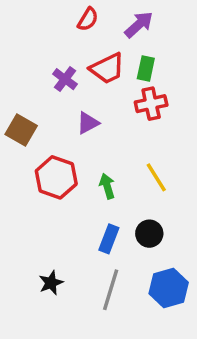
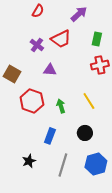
red semicircle: (88, 19) -> (38, 11), moved
green rectangle: (146, 68) -> (97, 39), moved
red cross: (151, 104) -> (100, 65), moved
purple triangle: (88, 123) -> (50, 70), turned 32
blue rectangle: (109, 239) -> (50, 136), moved

